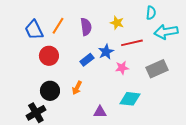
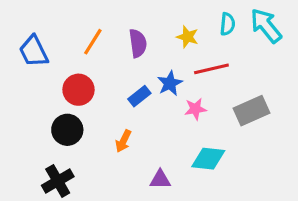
cyan semicircle: (151, 13) -> (227, 24), moved
blue trapezoid: (34, 30) -> (34, 51), moved
cyan arrow: (166, 32) -> (266, 26), moved, turned 60
black circle: (50, 91) -> (67, 130), moved

